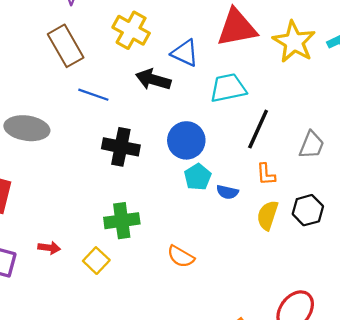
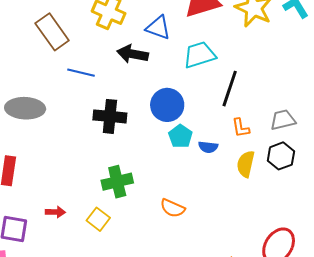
gray trapezoid: (312, 145) -> (283, 120), moved, turned -120

